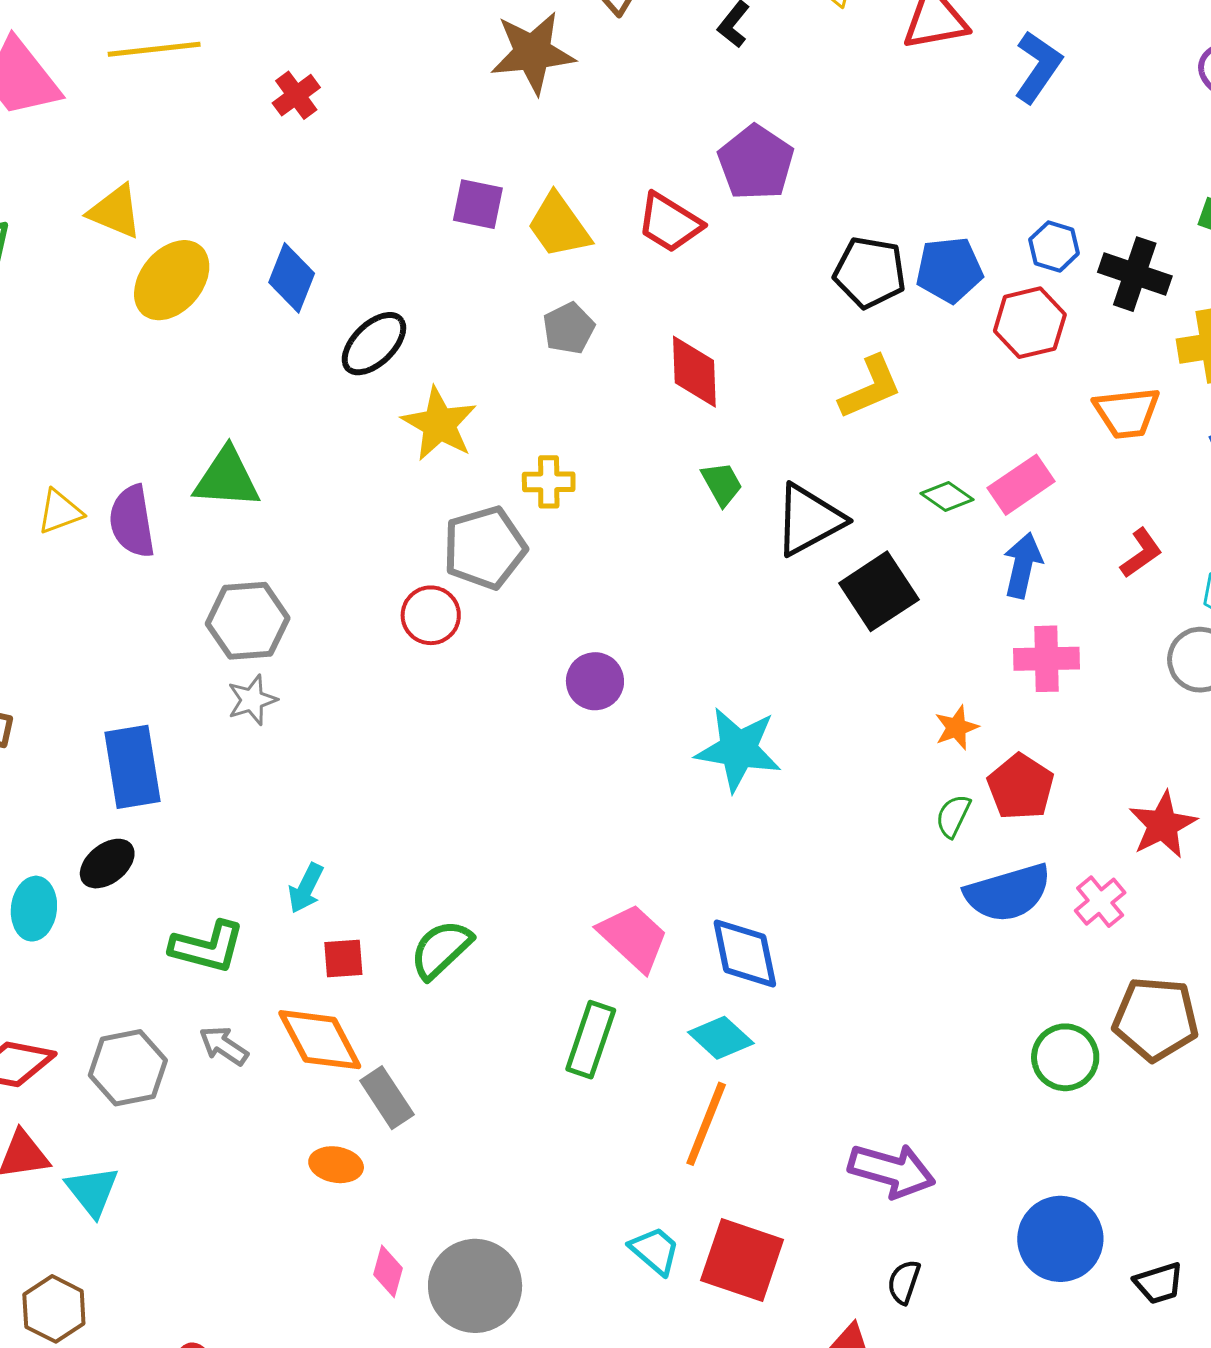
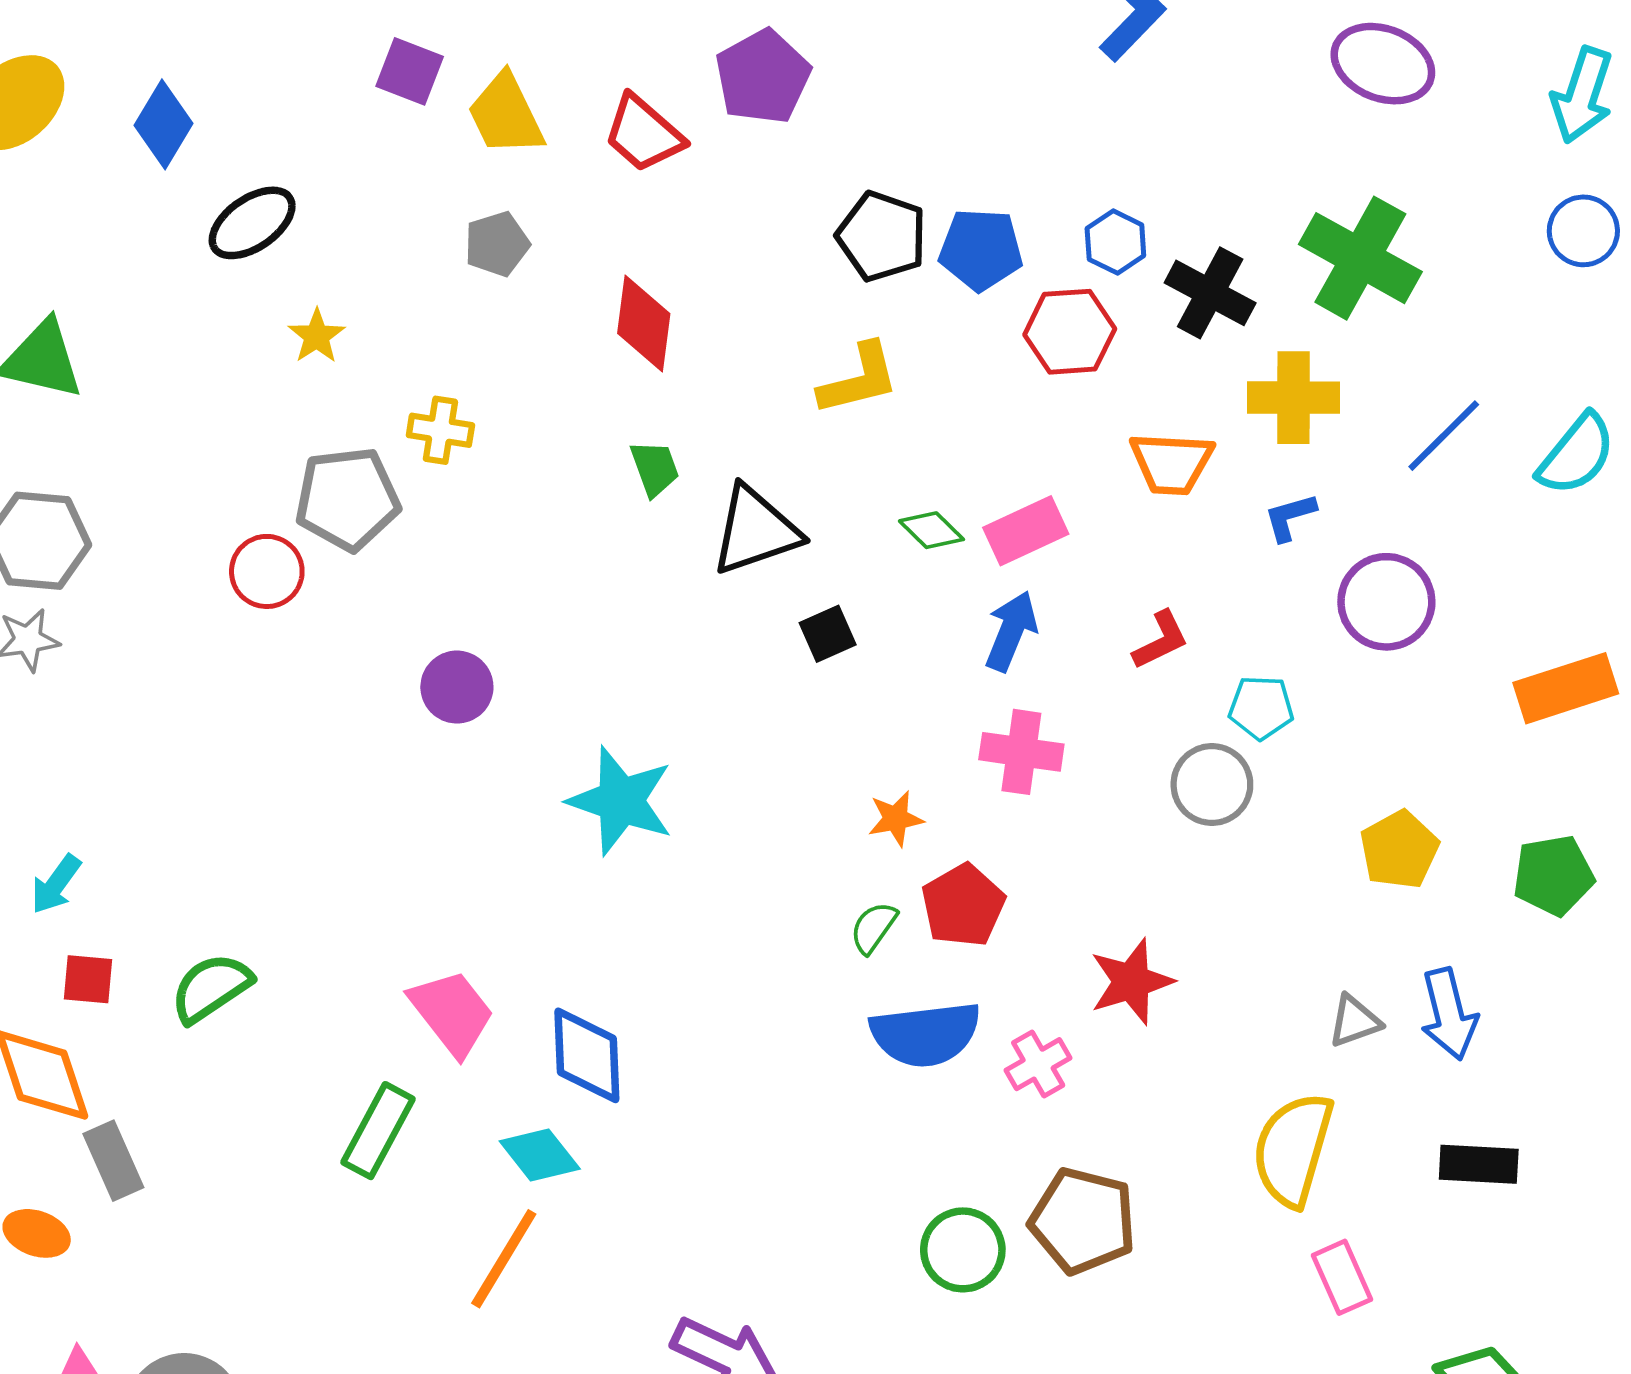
yellow star: (439, 424) -> (317, 336), size x0.6
black square: (879, 591) -> (828, 634), size x0.6

